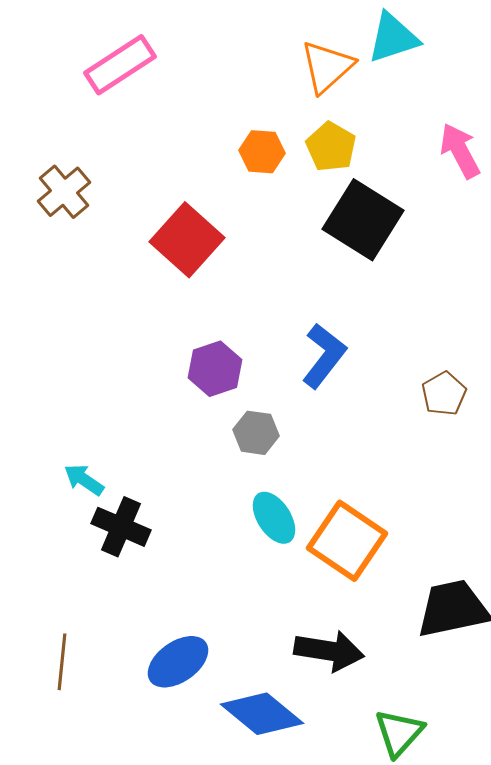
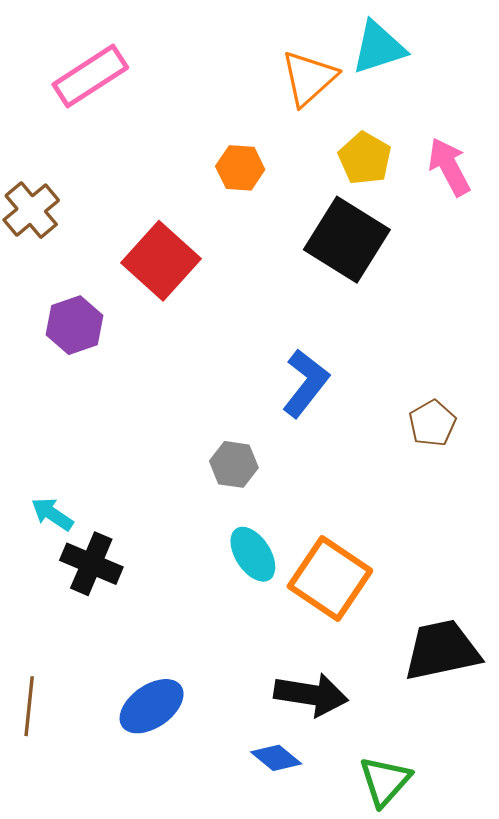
yellow pentagon: (331, 147) -> (365, 158), moved
purple hexagon: (215, 369) -> (74, 325), moved
blue diamond: (262, 714) -> (276, 758), moved, size x0.6

